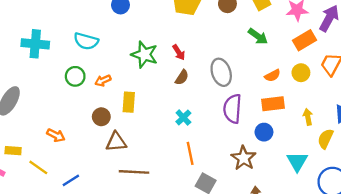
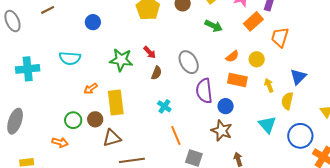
yellow circle: (301, 73) -> (257, 59), moved
green circle: (75, 76) -> (73, 120), moved
yellow rectangle: (129, 102) -> (116, 102), size x1.4
orange rectangle: (273, 104) -> (237, 80), turned 30
blue circle: (264, 132) -> (226, 106), moved

